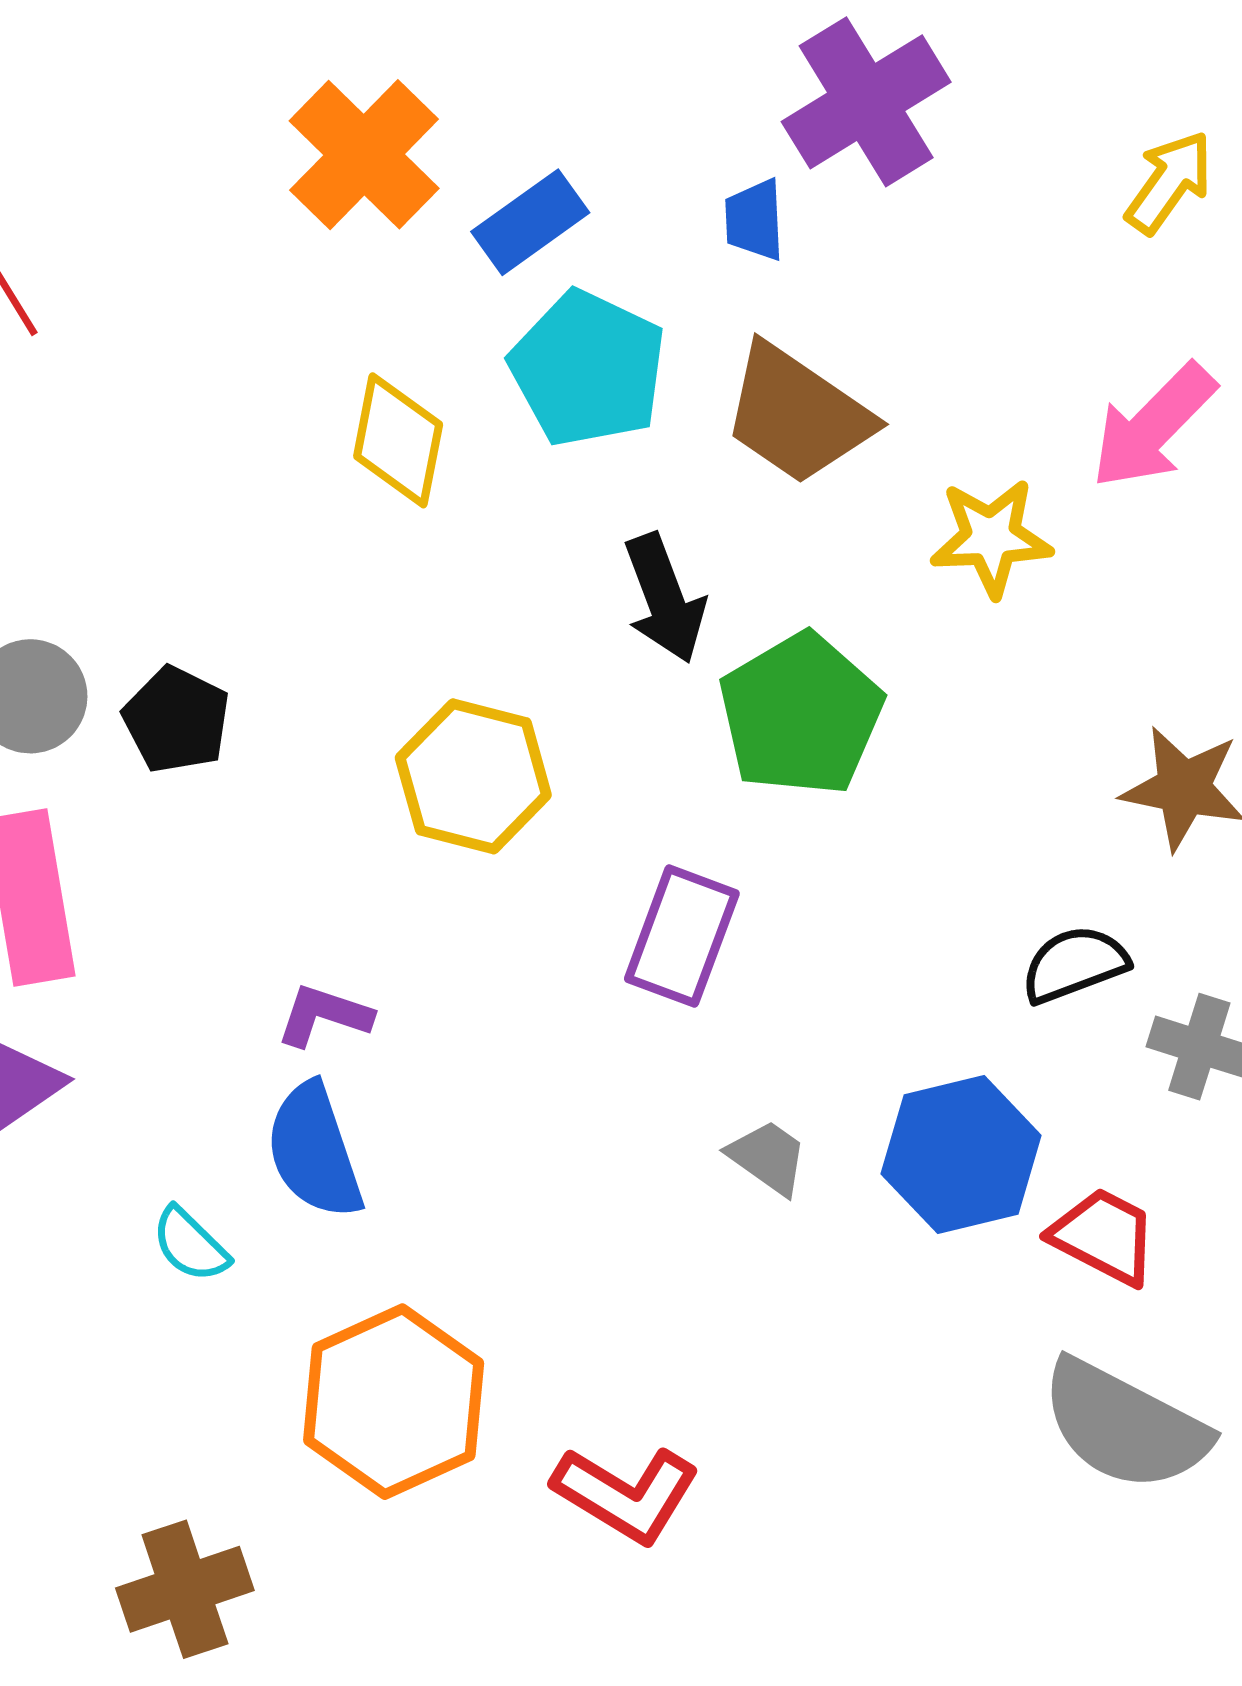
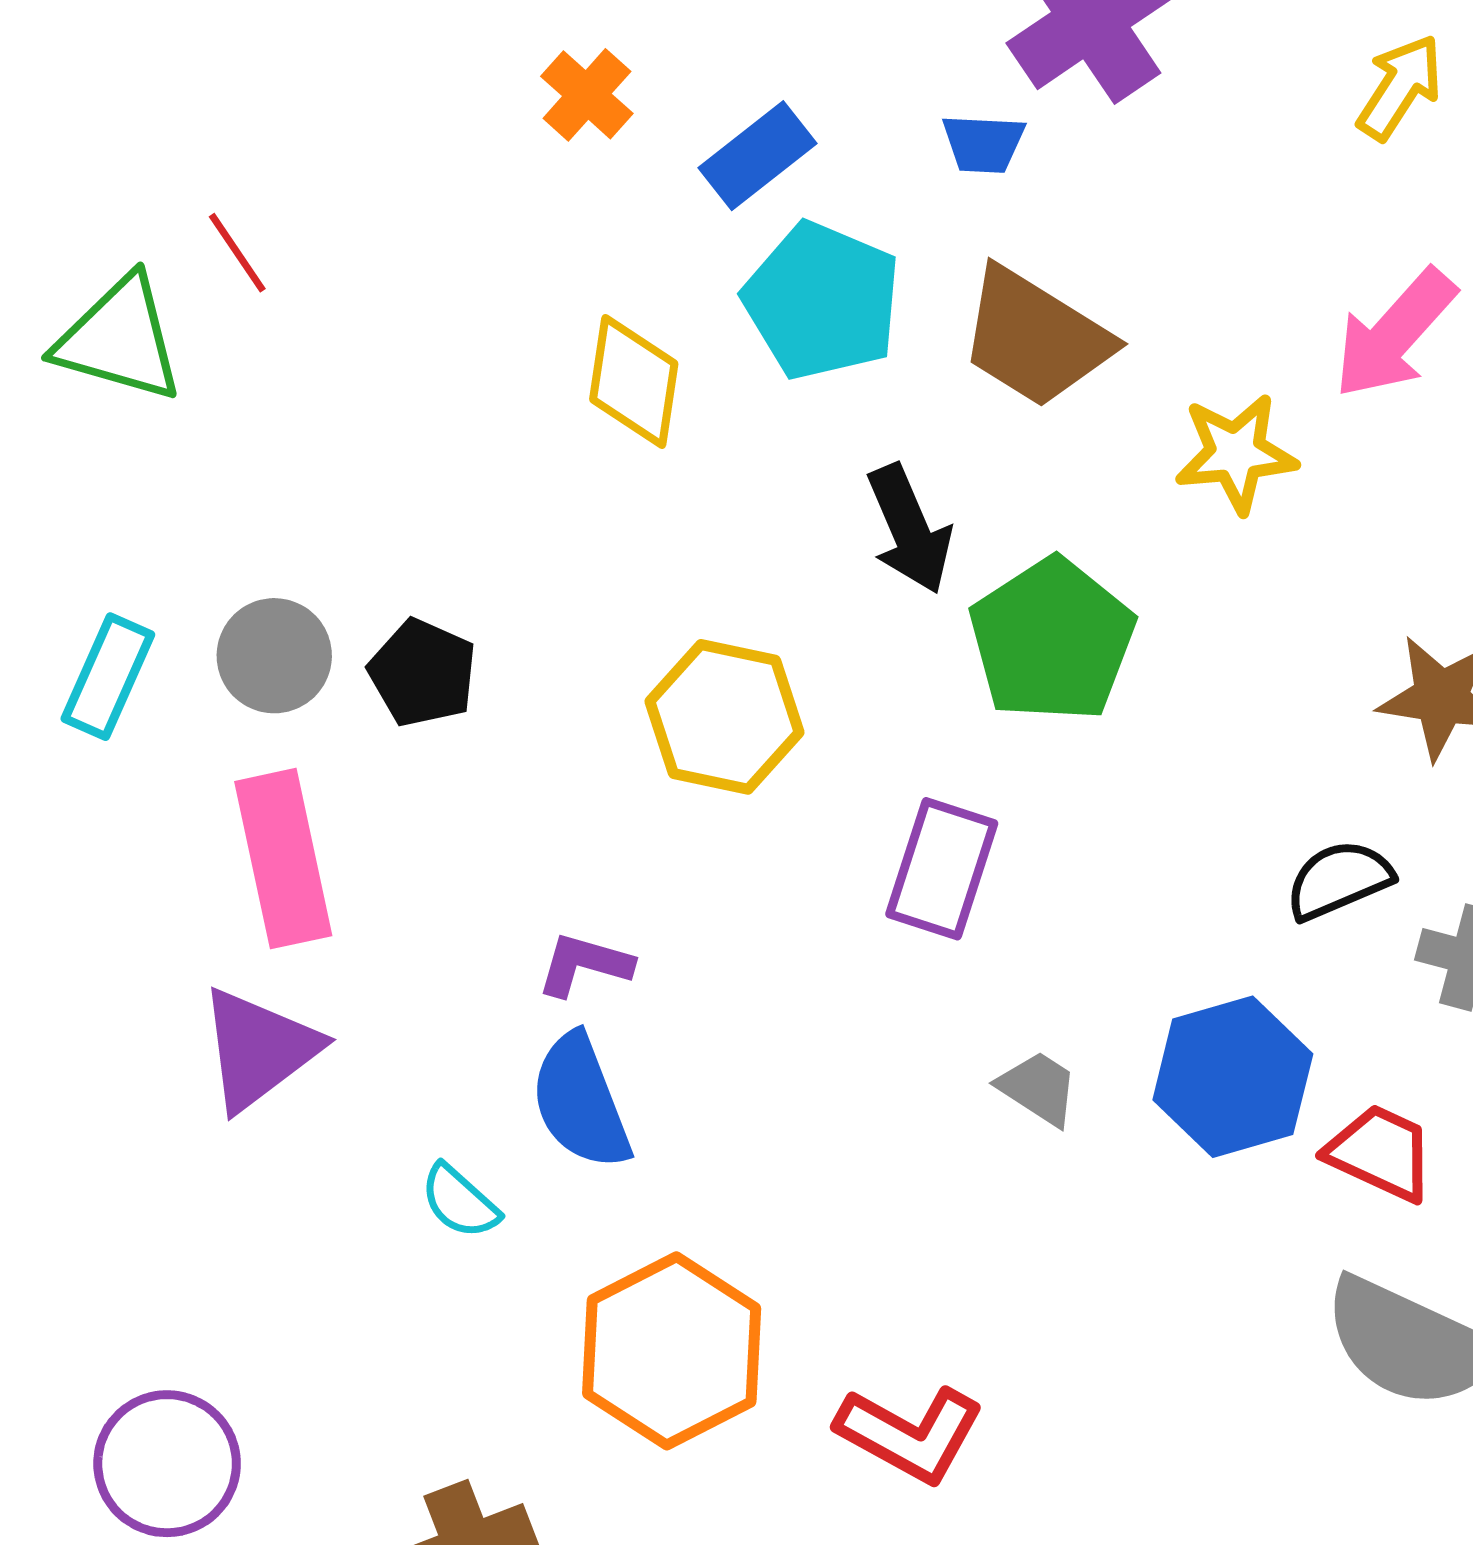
orange cross: (364, 155) -> (587, 95), size x0.6
blue trapezoid: (754, 220) -> (983, 144), turned -82

